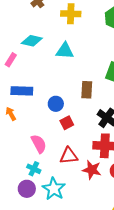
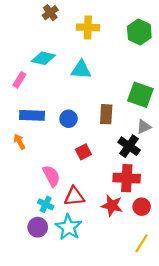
blue circle: (56, 104) -> (69, 119), moved
red triangle: (69, 156) -> (74, 196), moved

